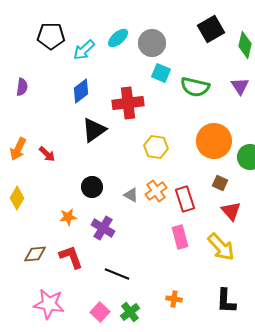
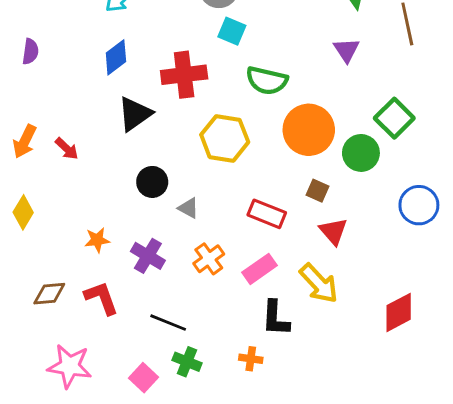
green semicircle: (195, 87) -> (267, 80), moved
yellow hexagon: (156, 147) -> (225, 138), size x1.4
black circle: (92, 187) -> (152, 182), moved
orange cross: (156, 191) -> (209, 259), moved
red rectangle: (185, 199) -> (267, 214), turned -50
pink rectangle: (180, 237) -> (259, 269), turned 70
black L-shape: (226, 301) -> (275, 318), moved
green cross: (130, 312) -> (187, 362), moved, turned -30

